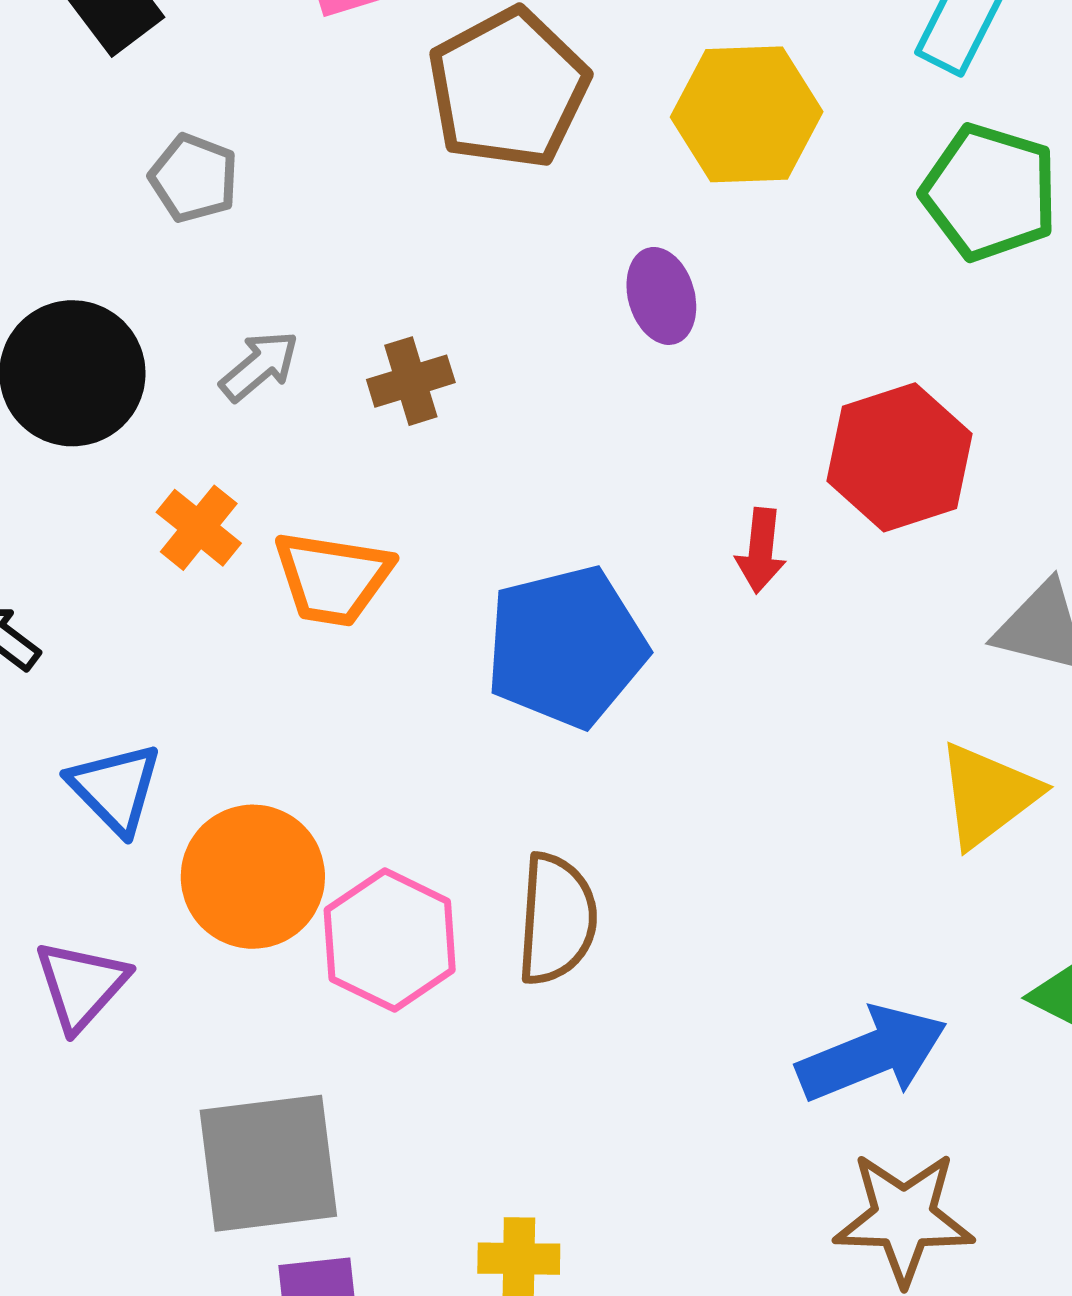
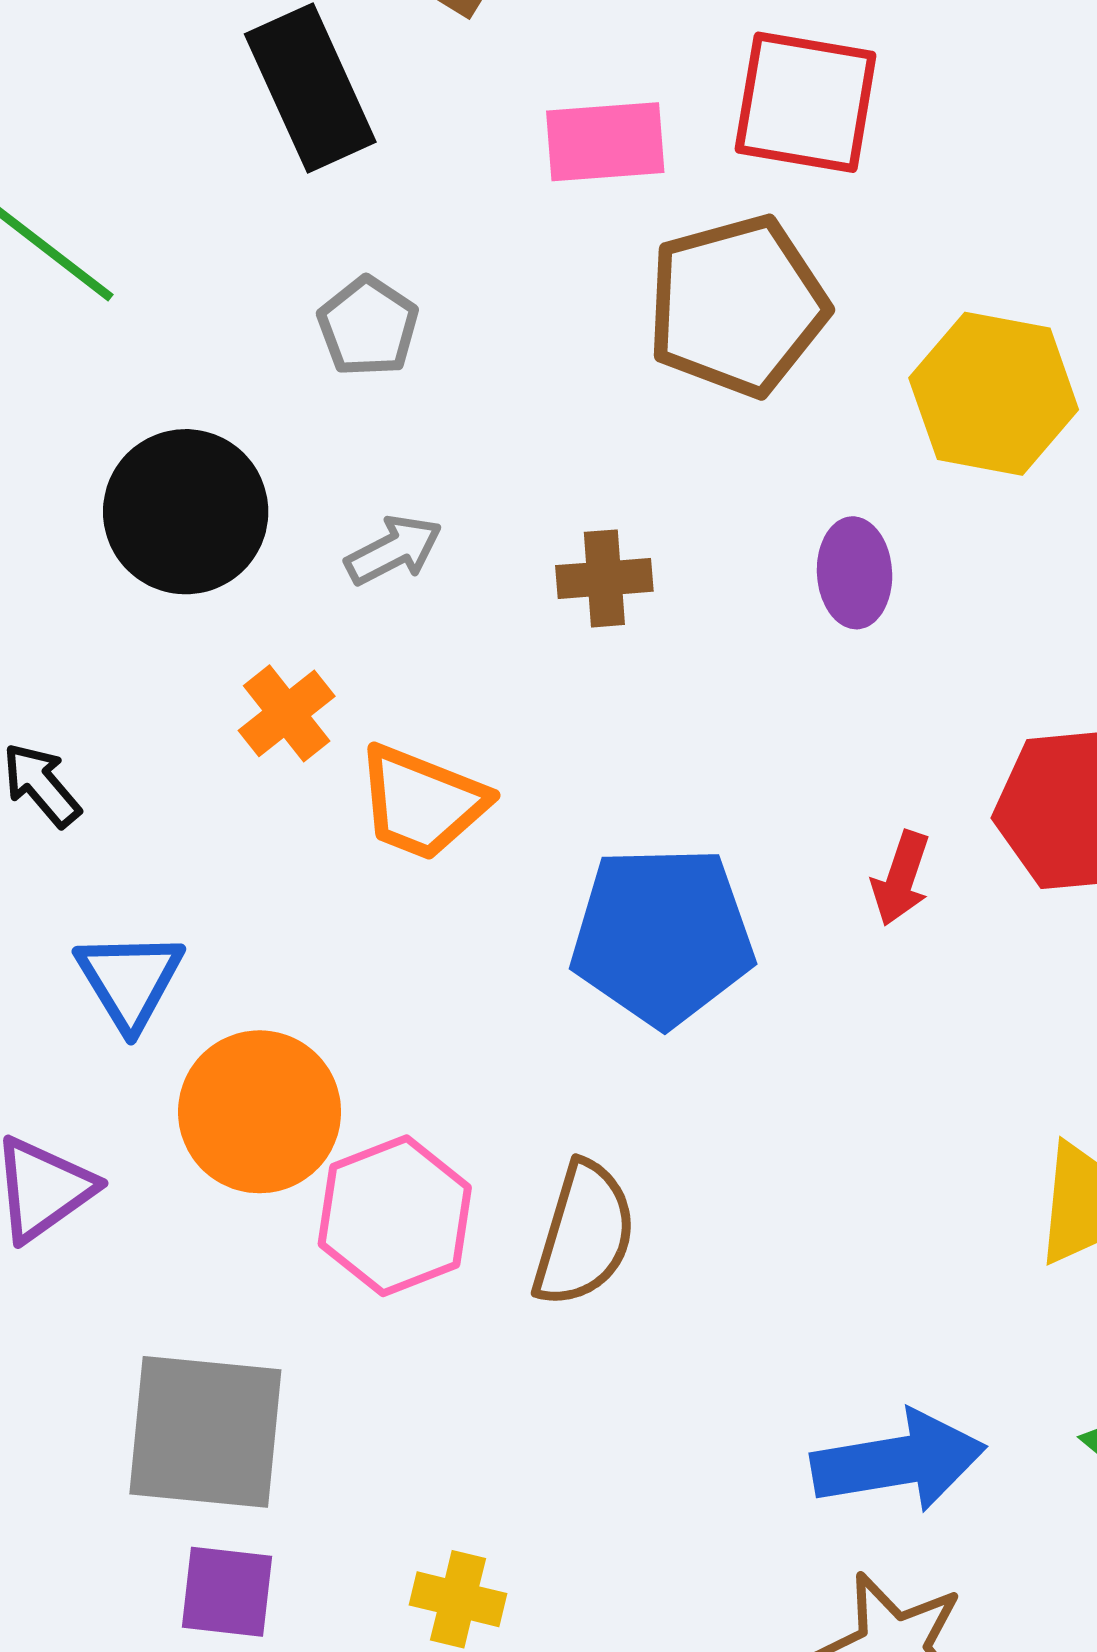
brown cross: (411, 381) -> (604, 578), moved

